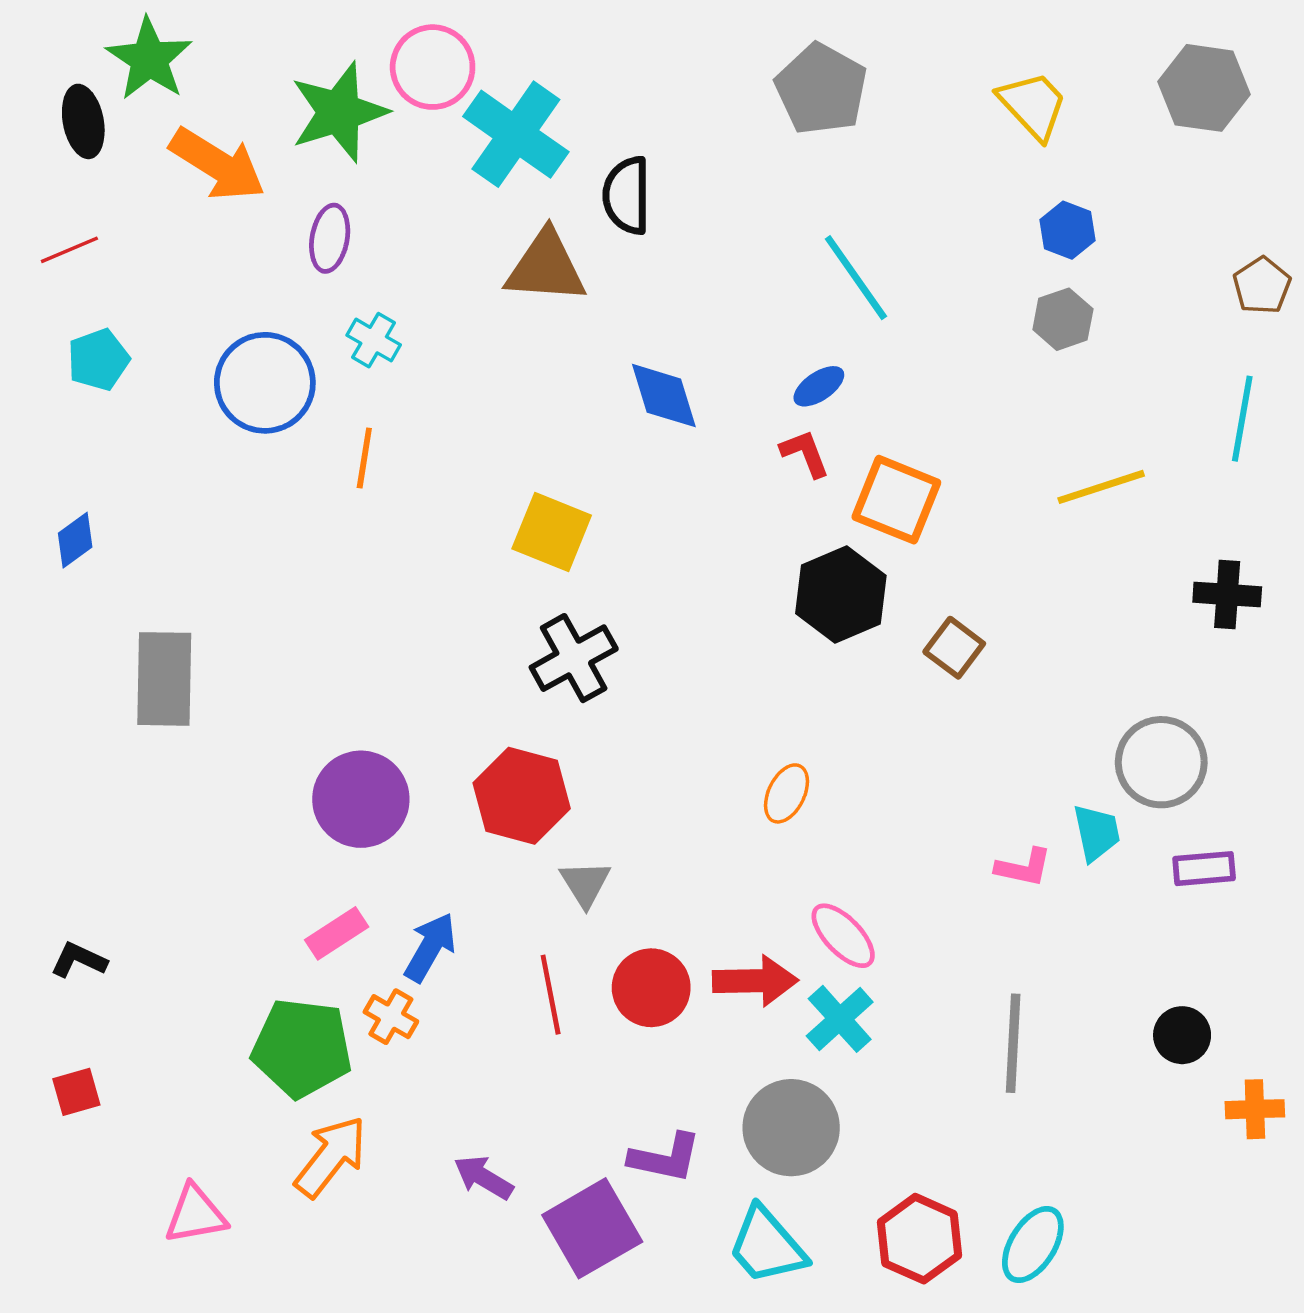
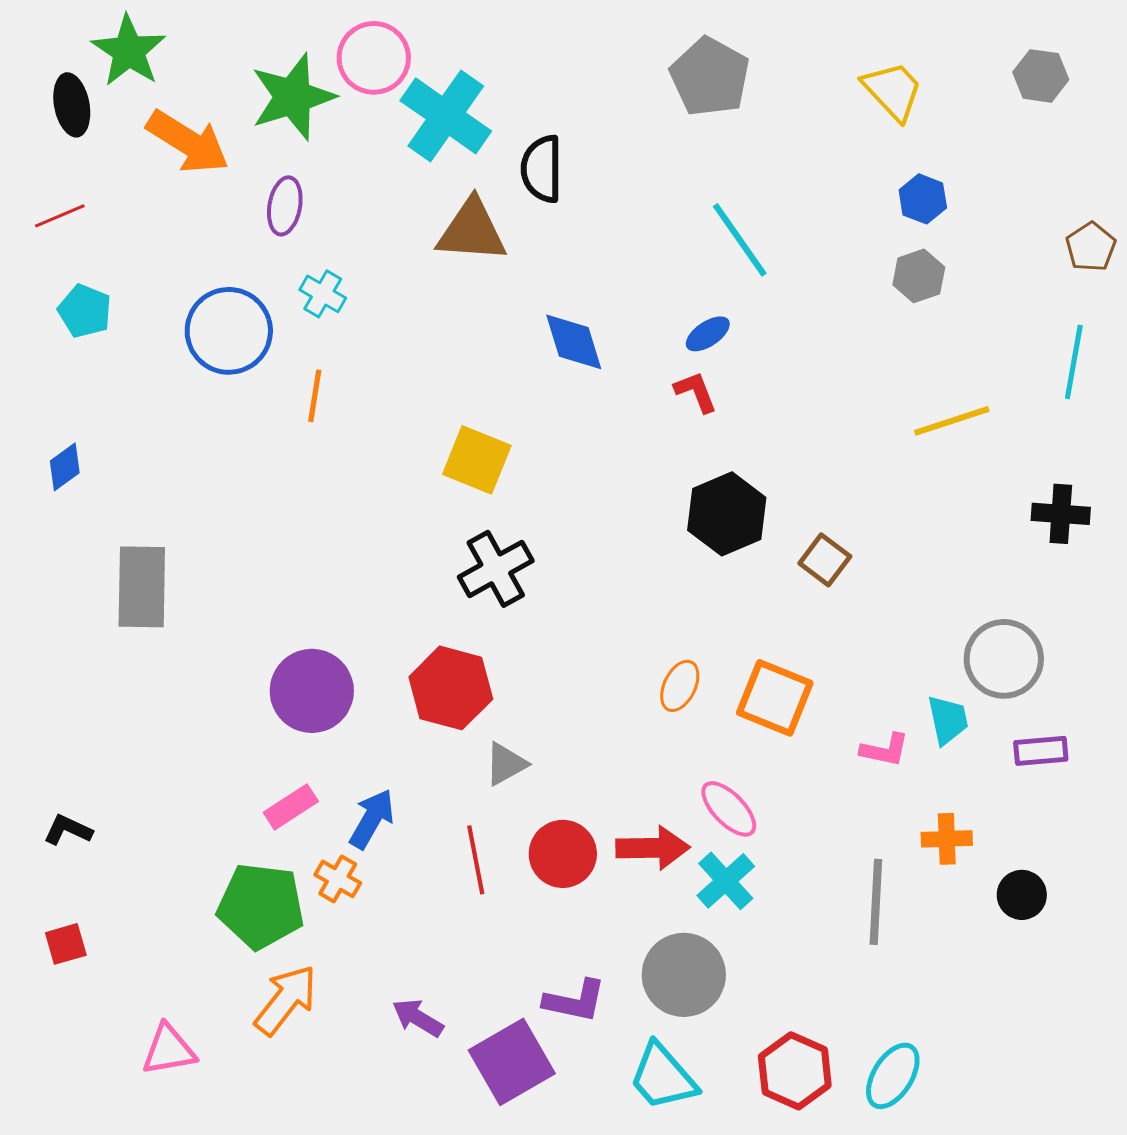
gray hexagon: (1204, 88) -> (1041, 76), size x0.7
cyan pentagon: (98, 360) -> (85, 311), turned -30
orange square: (896, 500) -> (775, 698), moved
gray triangle: (585, 884) -> (506, 764), turned 33
orange cross: (1255, 1109) -> (947, 839), moved

